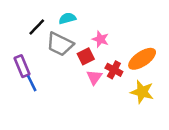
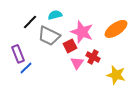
pink star: (100, 39) -> (82, 32), size x1.6
orange ellipse: (142, 59) -> (116, 29), moved
blue line: (32, 83) -> (26, 68), turned 72

